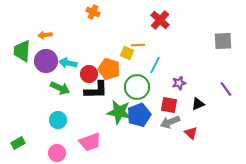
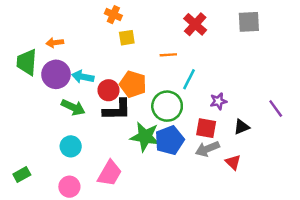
gray square: (223, 41) -> (249, 22), moved
yellow square: (127, 53) -> (127, 38), moved, turned -32
pink trapezoid: (90, 142) -> (110, 173), turned -40

